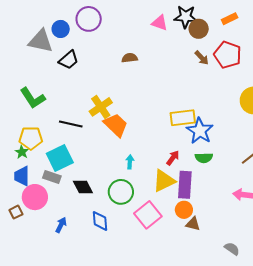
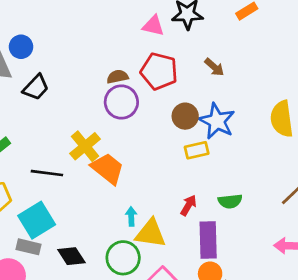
purple circle: (89, 19) -> (121, 102), moved
brown circle: (199, 29) -> (185, 116), moved
red pentagon: (228, 55) -> (159, 71), moved
yellow rectangle: (183, 118) -> (197, 150), size x0.7
blue star: (200, 131) -> (217, 121), moved
yellow triangle: (164, 181) -> (151, 233), moved, turned 40

